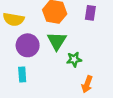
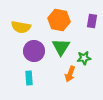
green star: (74, 59) -> (84, 58), moved
orange arrow: (87, 84) -> (70, 74), moved

